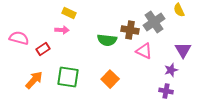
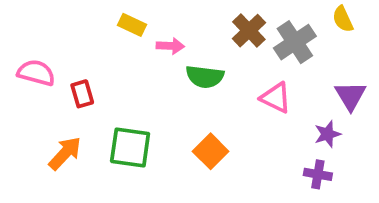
pink arrow: (62, 30) -> (170, 46), moved
brown cross: (130, 30) -> (249, 31), moved, turned 36
red rectangle: (43, 49) -> (82, 94), turned -72

